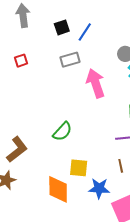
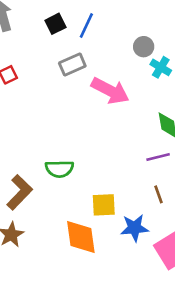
pink arrow: (96, 83) -> (110, 91), turned 144
green semicircle: (62, 131) -> (59, 169), moved, turned 55

